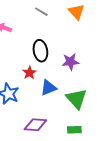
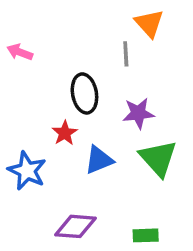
gray line: (41, 12) -> (126, 54), moved, turned 56
green triangle: (76, 99) -> (158, 158), moved

